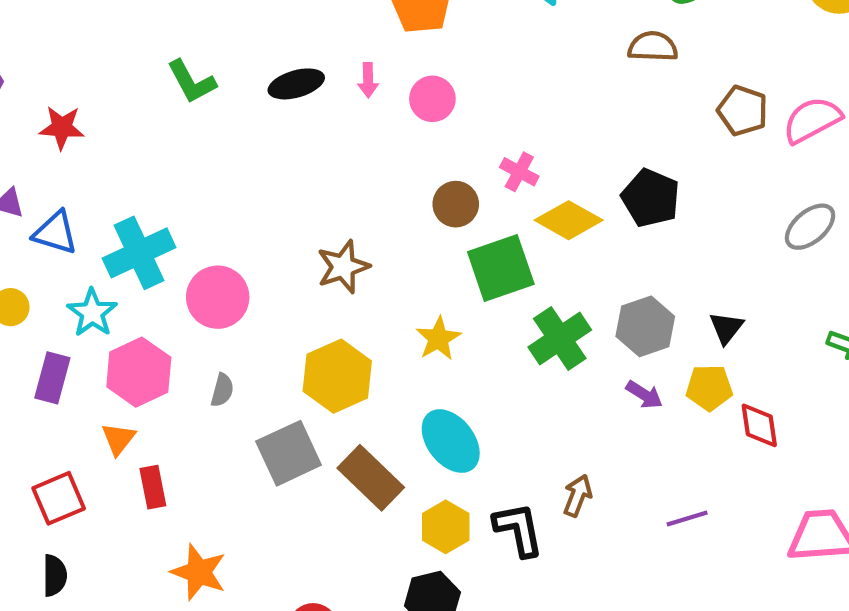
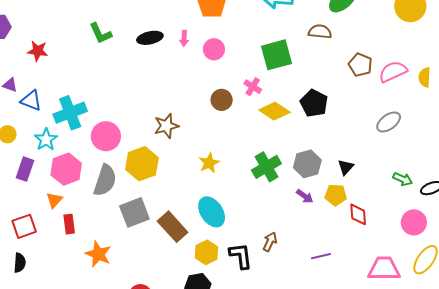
green square: (501, 268) -> (276, 55), moved
yellow hexagon: (337, 376) -> (142, 164), moved
gray semicircle: (222, 390) -> (105, 180), size x2.0
orange star: (199, 572) -> (98, 254), moved

